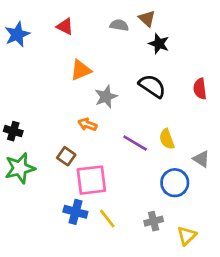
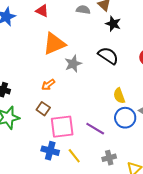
orange triangle: (81, 70) -> (54, 44), size x1.4
orange arrow: (87, 124) -> (48, 85), moved, turned -56
purple line: (135, 143) -> (95, 129), moved
blue circle: (175, 183) -> (125, 118), moved

